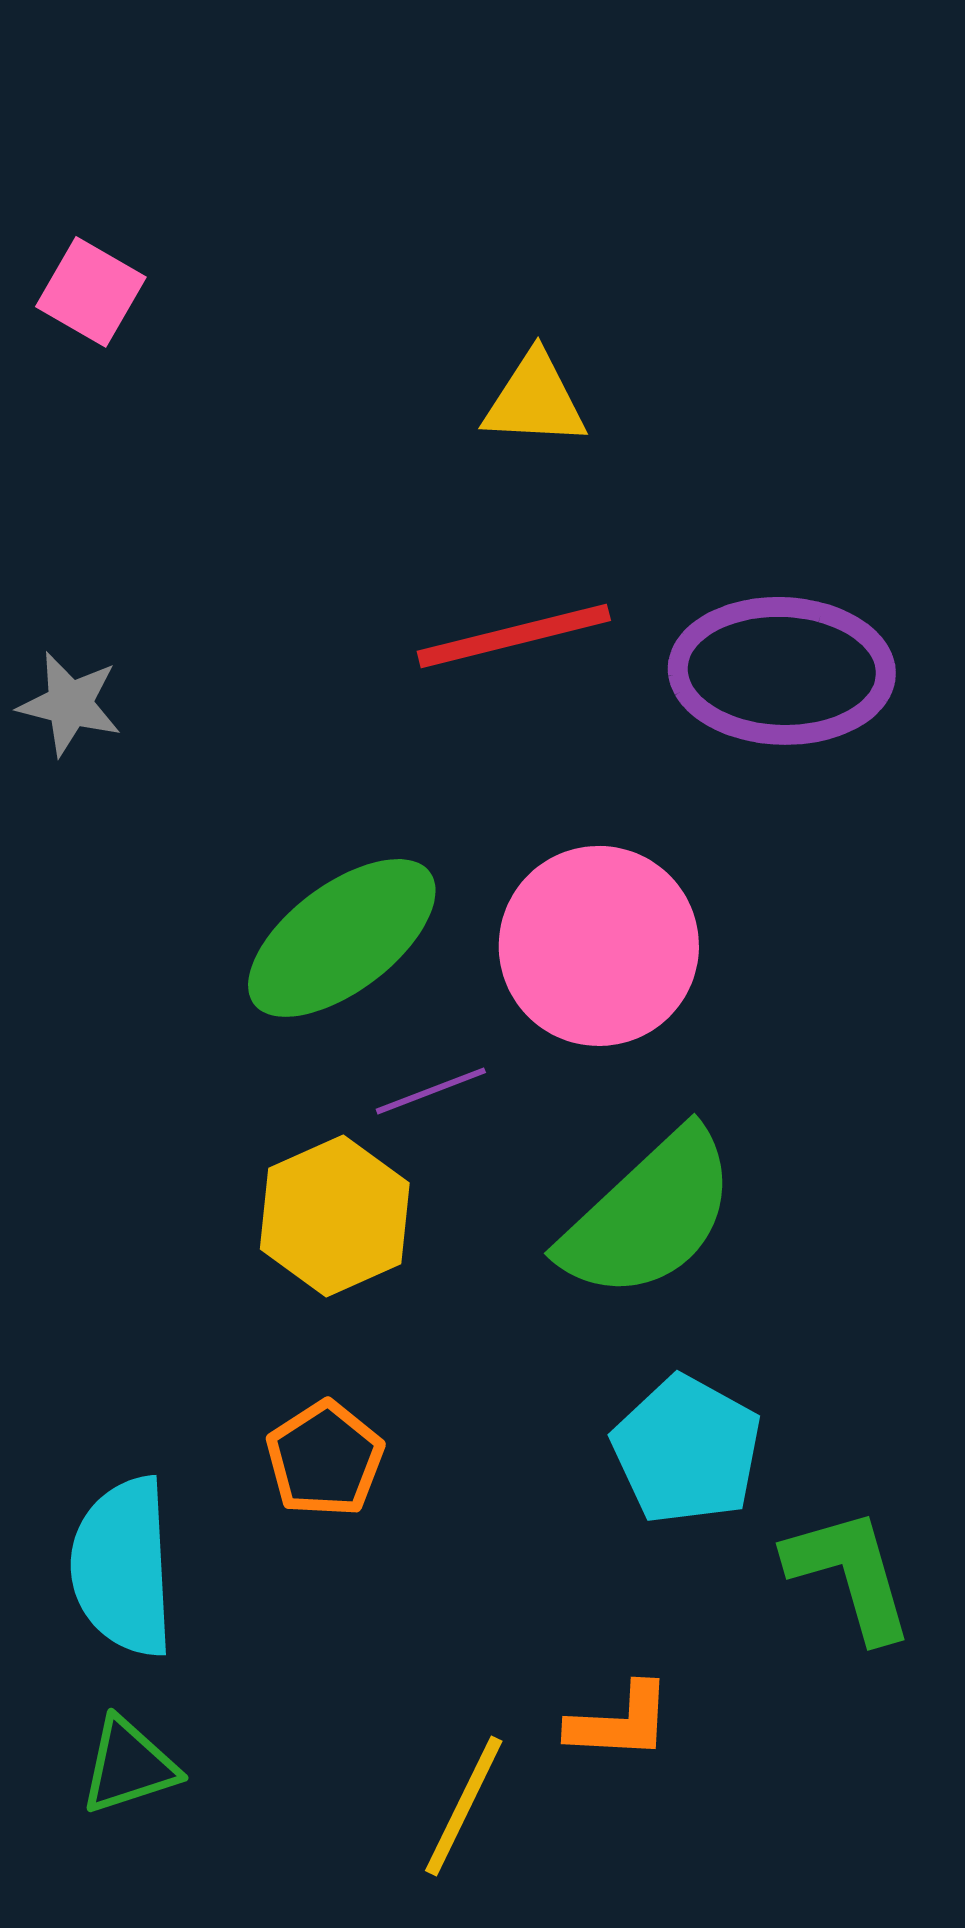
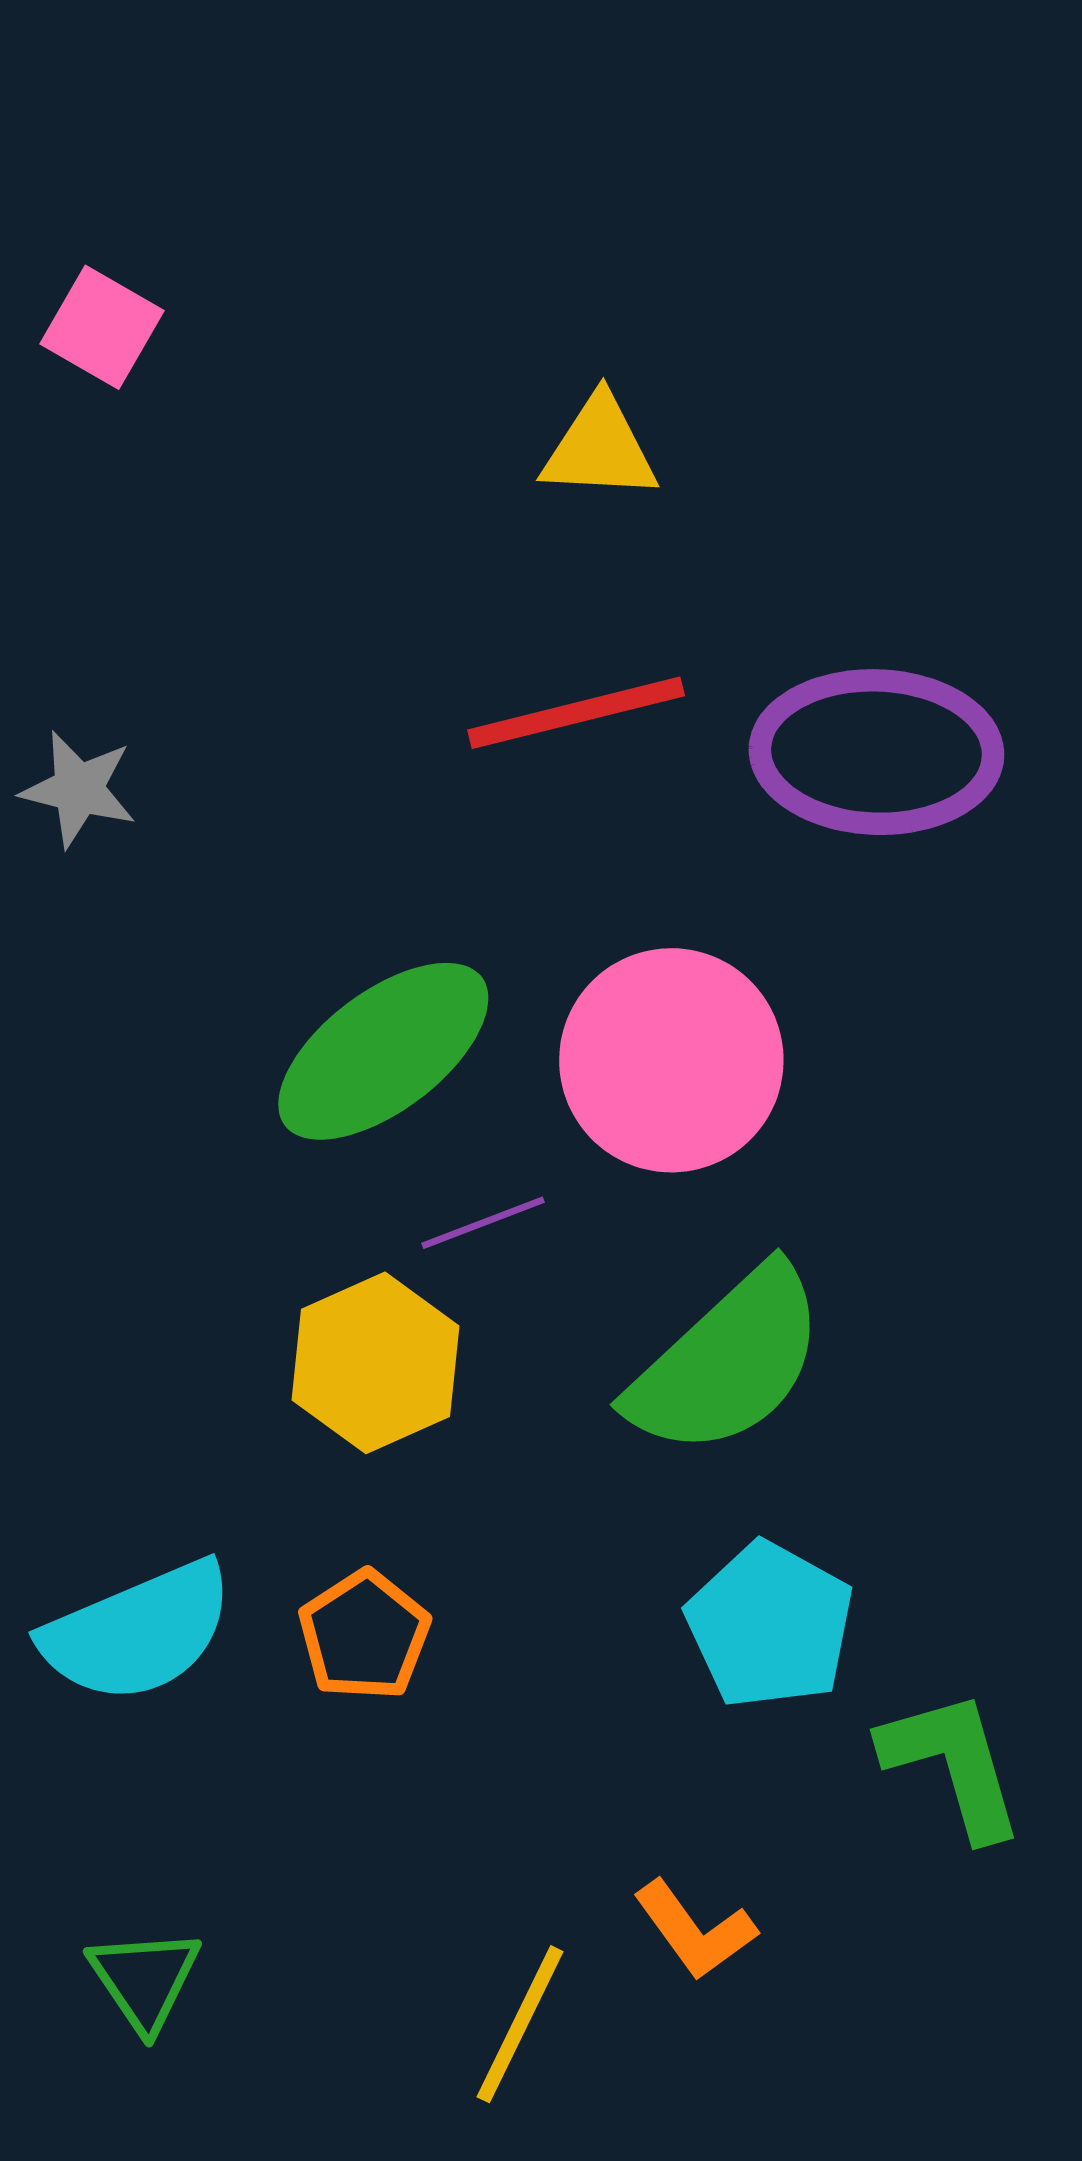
cyan semicircle: (123, 1567) -> (138, 1632), moved, turned -110
orange L-shape: (620, 1722) -> (695, 1930), turned 51
green triangle: (129, 1766) -> (145, 1979), turned -46

